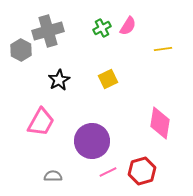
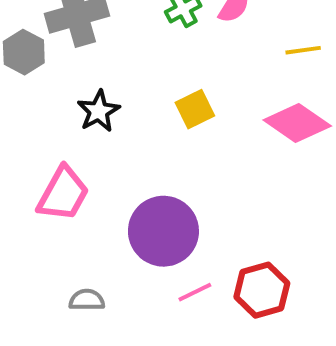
pink diamond: (160, 123) -> (297, 123), moved, turned -64

